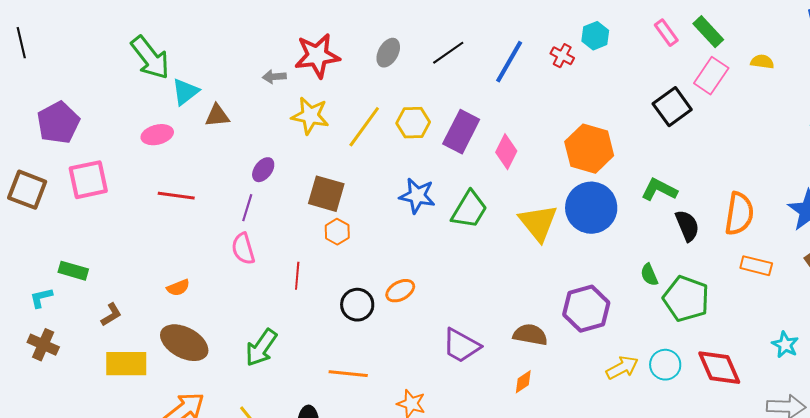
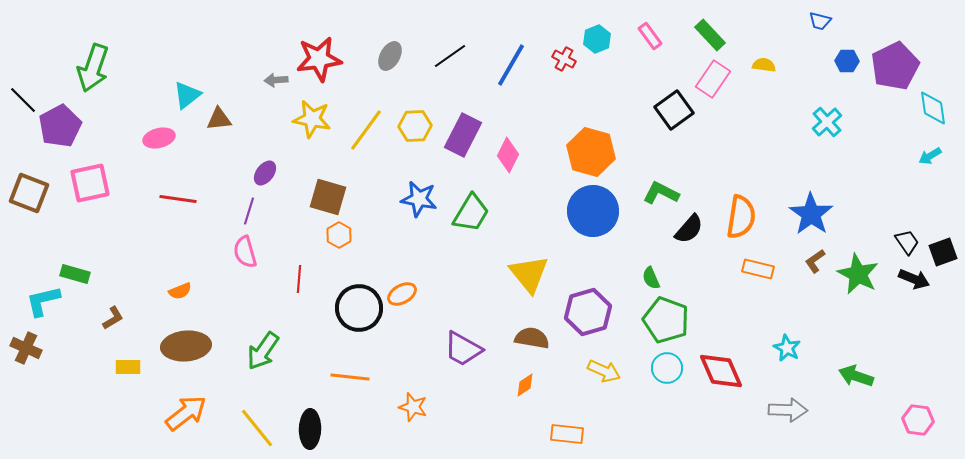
pink rectangle: (666, 33) -> (650, 36), moved
black line: (21, 43) -> (23, 100), moved, turned -32
green arrow: (150, 58) -> (93, 68), moved, turned 57
yellow triangle: (538, 223) -> (529, 274), moved
black semicircle: (687, 226) -> (689, 229), turned 64
cyan L-shape: (41, 298) -> (43, 301), size x1.5
green pentagon: (686, 299) -> (666, 320), moved
black circle: (357, 305) -> (359, 308), size x1.4
brown ellipse: (184, 343) -> (186, 346), turned -33
brown cross: (43, 345) -> (26, 348), moved
yellow rectangle: (126, 364) -> (128, 367), size x0.6
yellow arrow: (622, 368) -> (604, 371), moved, turned 52

